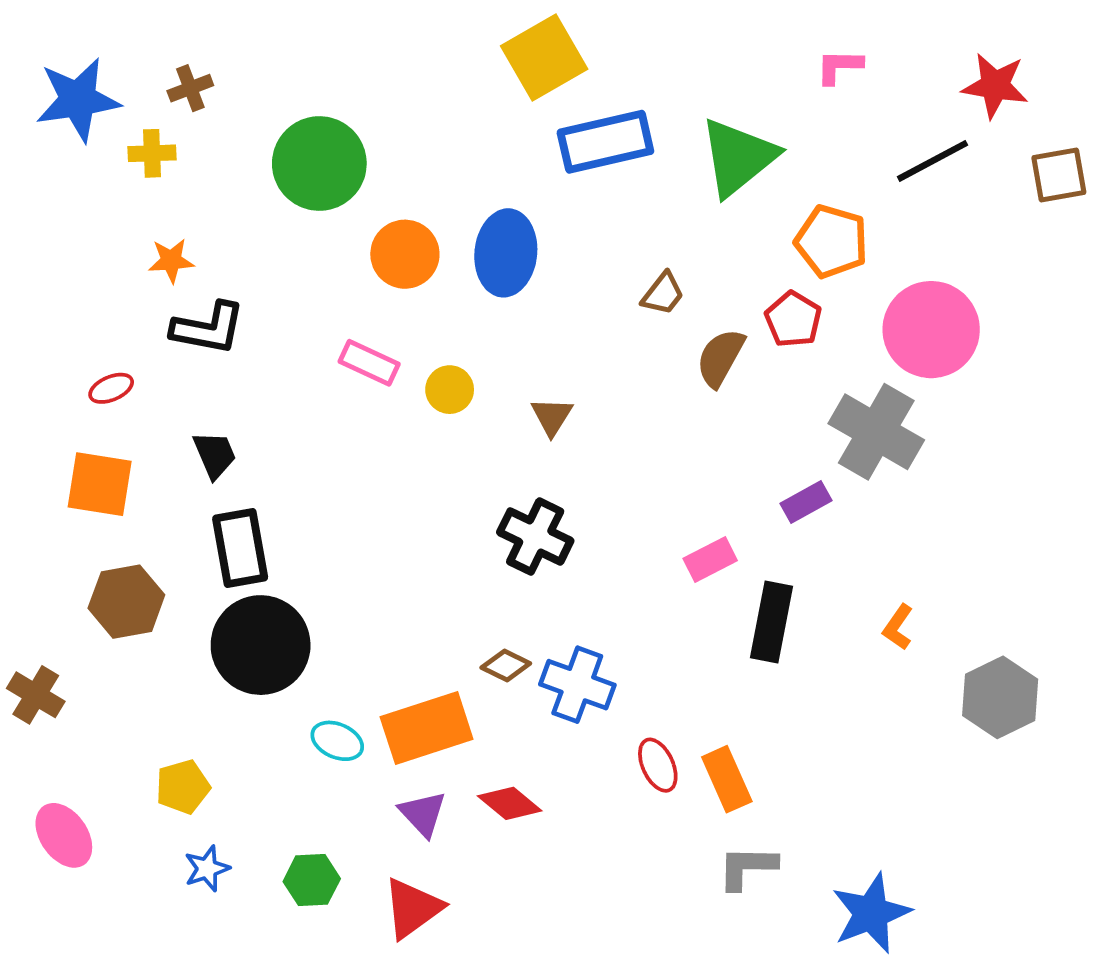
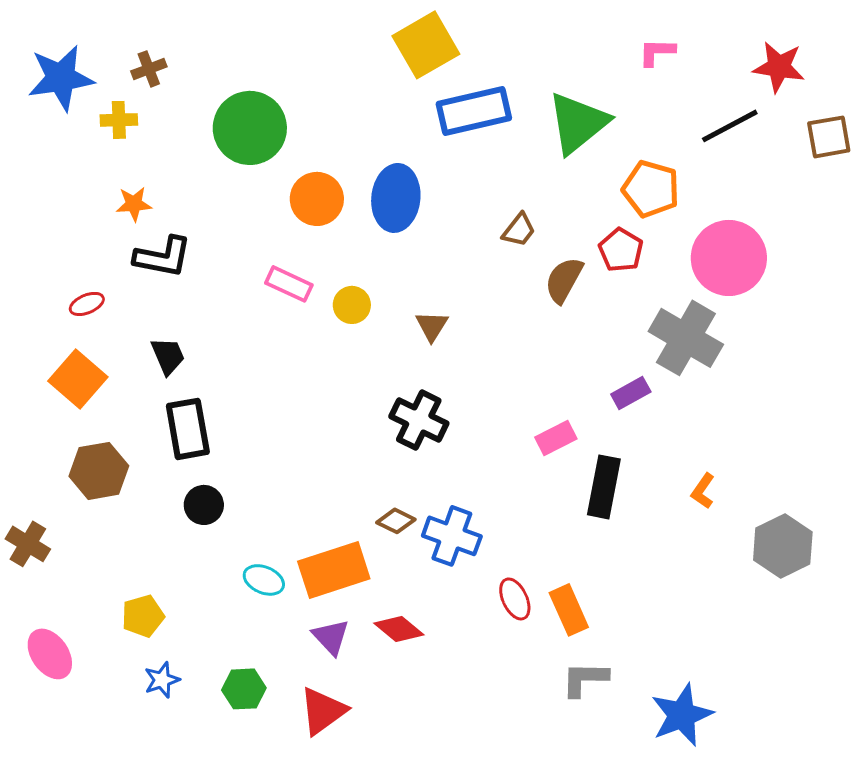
orange square: (100, 484) -> (78, 379), turned 32
black circle: (261, 645) -> (204, 505), size x0.5

